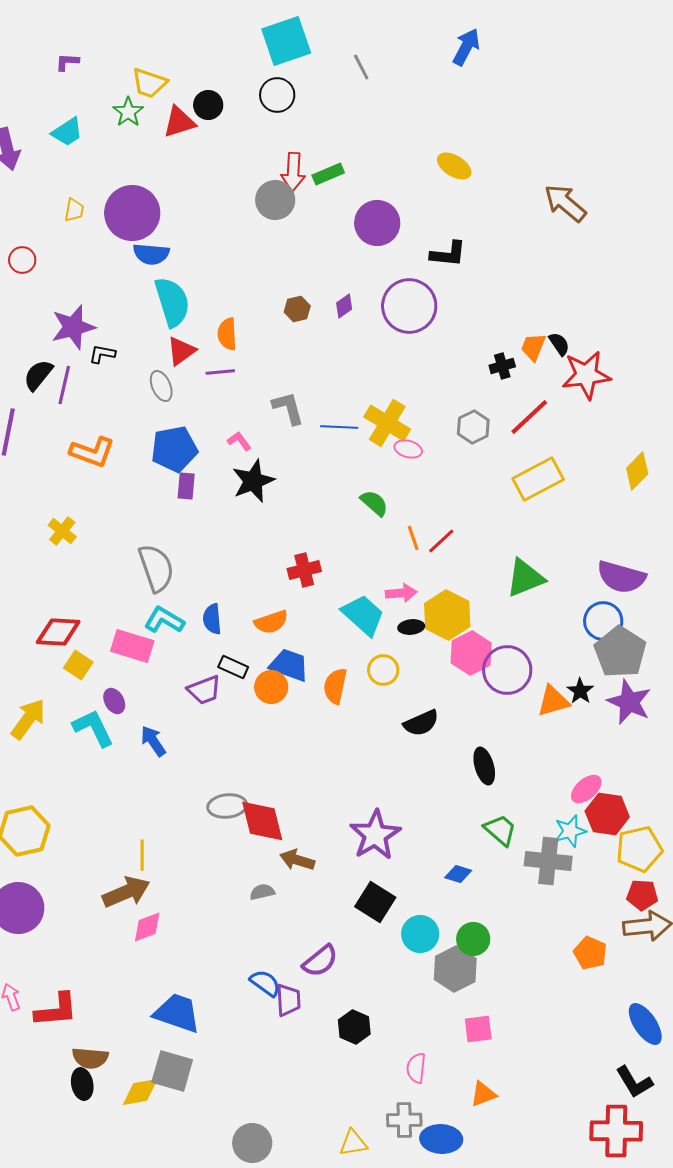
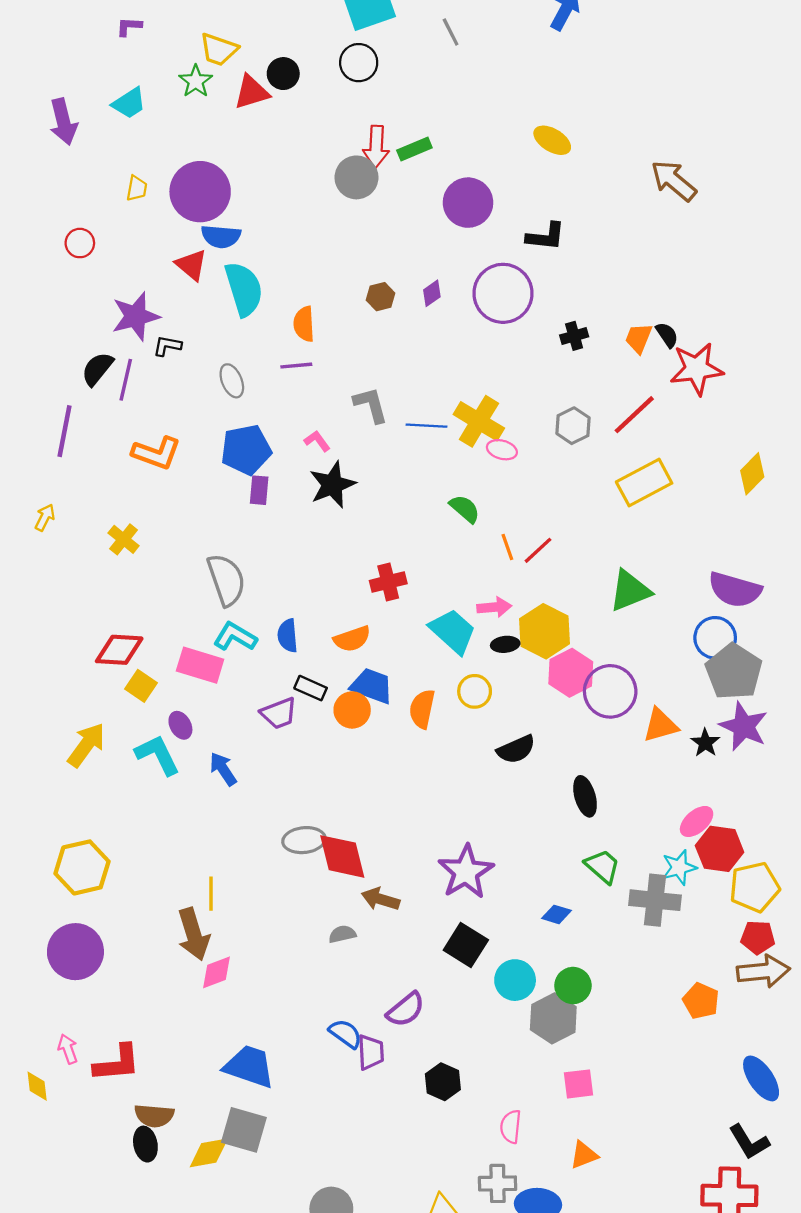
red triangle: (181, 351) -> (191, 265), moved, turned -44
black cross: (502, 366) -> (574, 336), moved
black star: (580, 691) -> (705, 743), moved
brown arrow: (126, 892) -> (194, 934), turned 96

